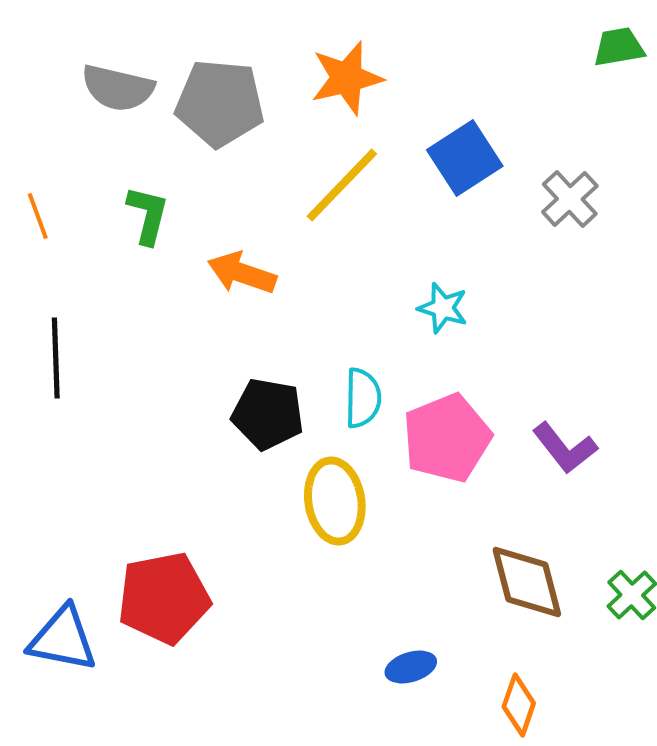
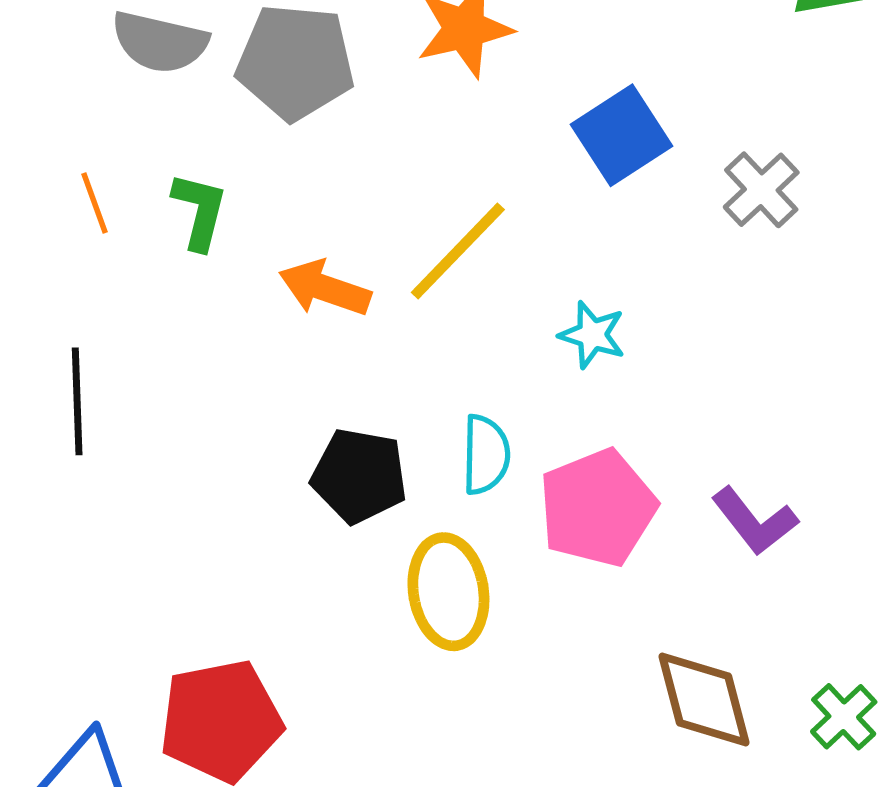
yellow line: (342, 185) -> (458, 251), moved
orange line: (38, 216) -> (94, 203), moved

